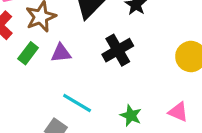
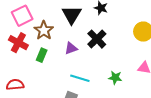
purple triangle: (61, 53) -> (71, 48), moved

